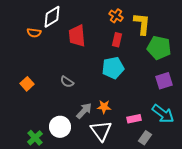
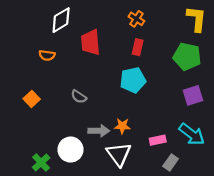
yellow L-shape: (142, 24) -> (196, 19), moved
orange semicircle: (34, 33) -> (47, 55), moved
gray arrow: (84, 111) -> (99, 131), turned 48

